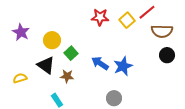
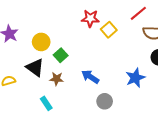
yellow square: (127, 20) -> (109, 30), moved
blue arrow: (100, 63) -> (90, 77), moved
blue star: (123, 66) -> (135, 78), moved

